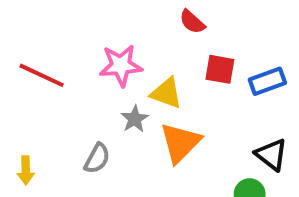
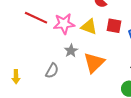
red line: (42, 75) -> (36, 18), moved
yellow triangle: (166, 93) -> (89, 27), moved

